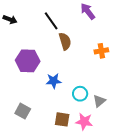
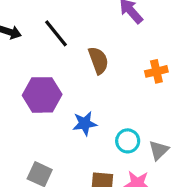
black line: (51, 21) -> (56, 33), moved

